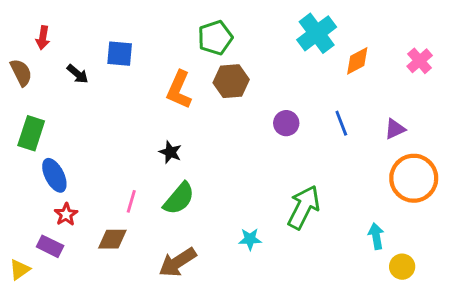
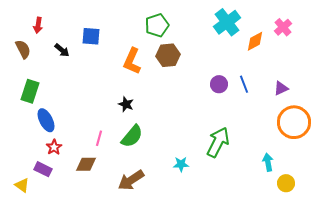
pink cross: (420, 61) -> (283, 27), moved
purple circle: (286, 123) -> (219, 84), moved
yellow triangle: (20, 269) -> (22, 185), turned -49

